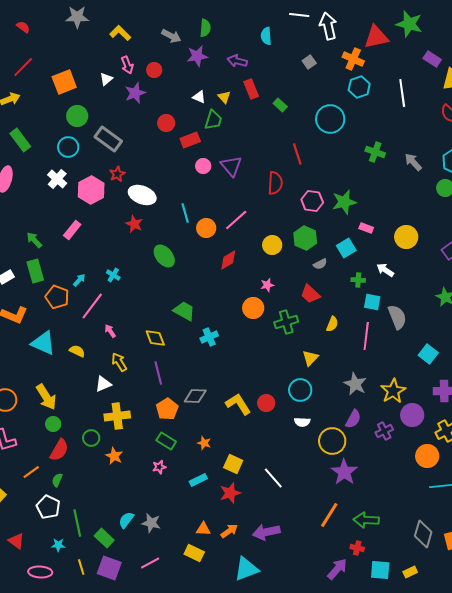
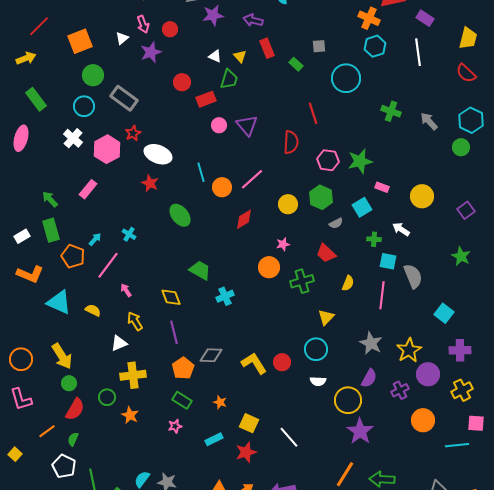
purple rectangle: (432, 59) -> (425, 18), moved
gray square: (309, 62) -> (319, 46), moved, turned 32
orange circle: (427, 456) -> (423, 420), moved

